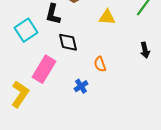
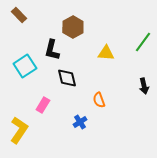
pink rectangle: (44, 69) -> (43, 105), size x0.6

